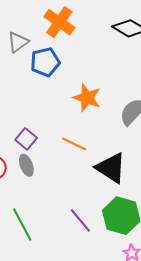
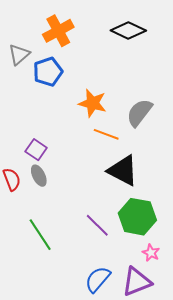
orange cross: (59, 22) -> (58, 31), turned 32
orange line: (74, 144) -> (106, 134), moved

